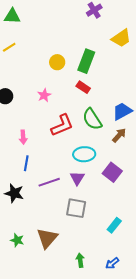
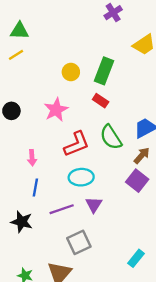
green triangle: (12, 16) -> (19, 31), moved
pink star: (44, 95) -> (56, 110), size x1.5
cyan ellipse: (84, 154) -> (81, 177), moved
purple square: (112, 172) -> (137, 181), moved
gray square: (76, 208) -> (79, 242), moved, turned -35

